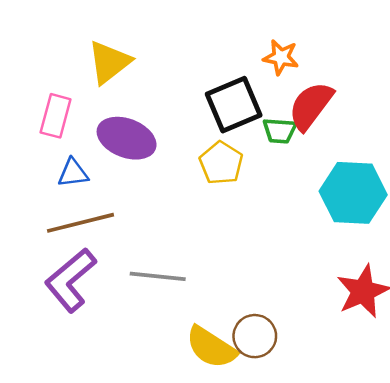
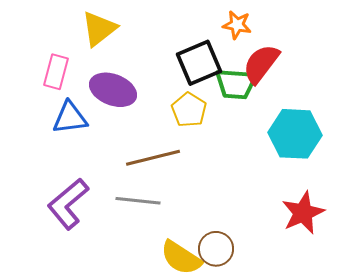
green trapezoid: (280, 131) -> (236, 84), size x1.5
blue triangle: (73, 173) -> (70, 118), size x1.4
brown line: (81, 223) -> (153, 158), moved

